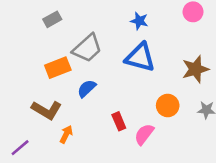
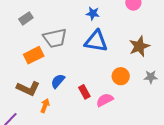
gray trapezoid: (87, 48) -> (55, 38), turned 35
blue semicircle: (87, 89) -> (58, 81), moved
pink semicircle: (144, 134) -> (105, 100), turned 30

